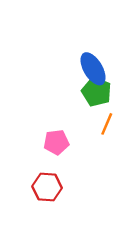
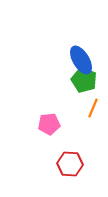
red hexagon: (47, 187) -> (70, 164), moved

